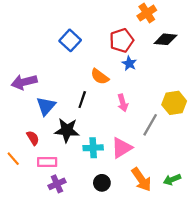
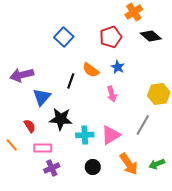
black diamond: (165, 39) -> (151, 36), turned 35
blue star: (129, 63) -> (118, 67), moved
black line: (82, 100) -> (71, 81), moved
gray line: (150, 125) -> (143, 125), moved

